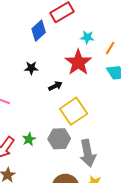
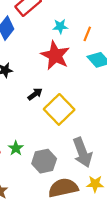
black arrow: (55, 86) -> (35, 94), moved
gray hexagon: (59, 139) -> (44, 161), moved

